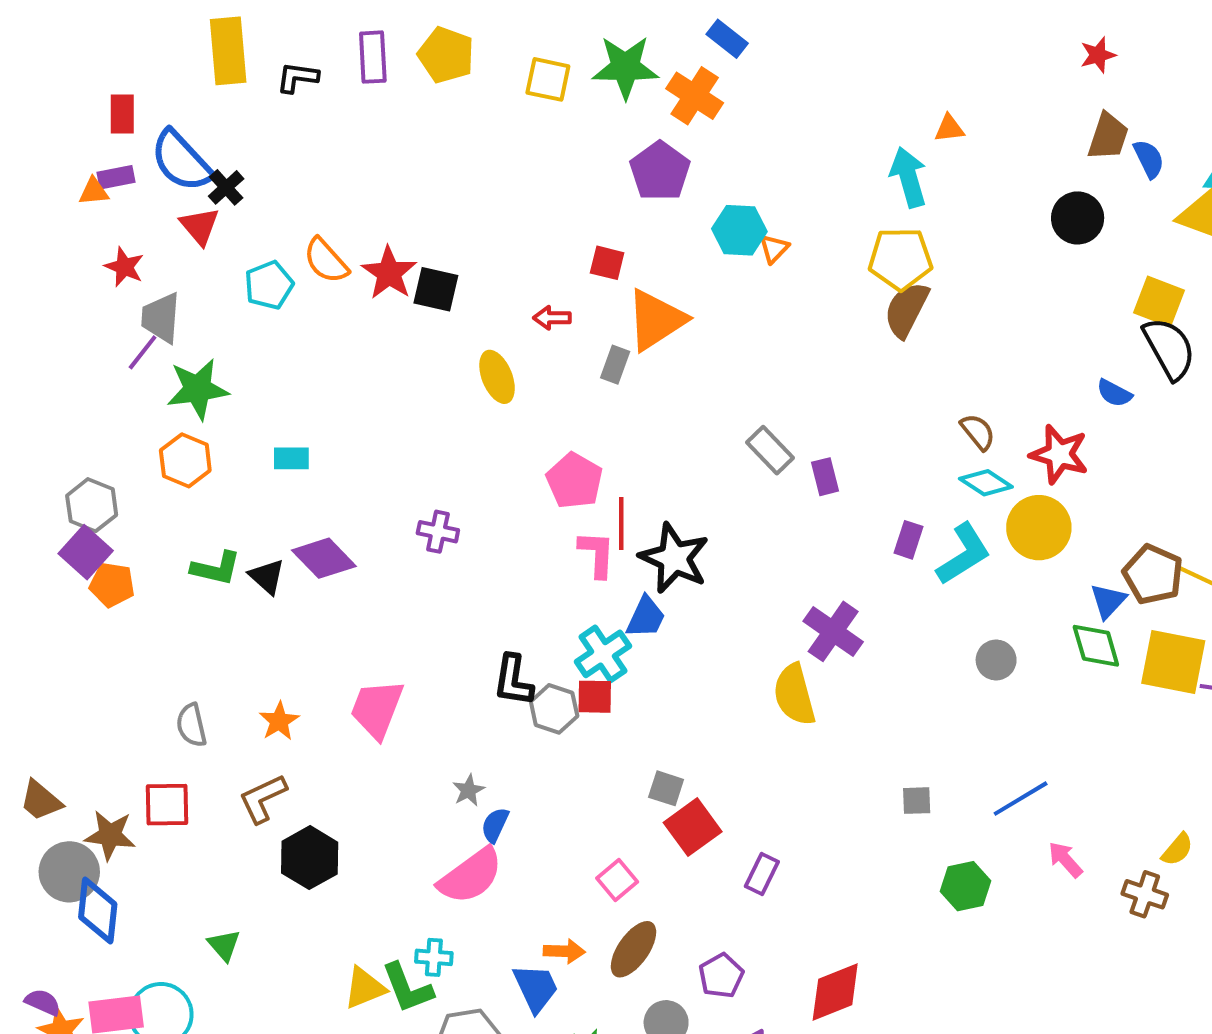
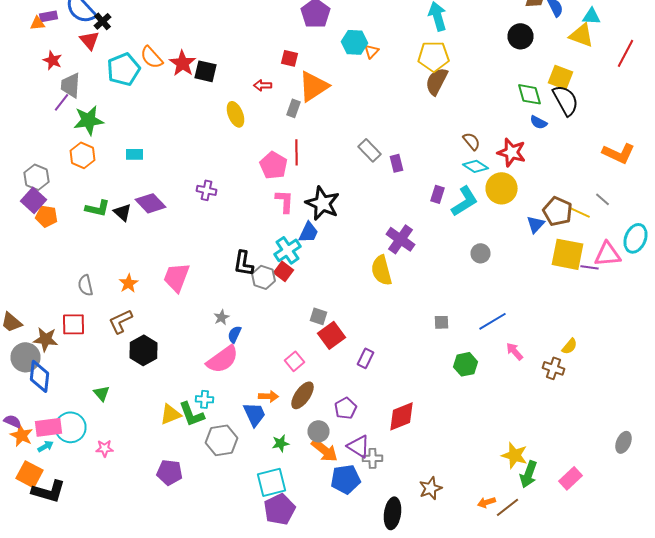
cyan pentagon: (269, 285) -> (124, 69), size x1.4
red line: (621, 524) -> (296, 152), moved
green diamond: (1096, 646) -> (530, 94), moved
red square: (595, 697) -> (284, 271), turned 36

